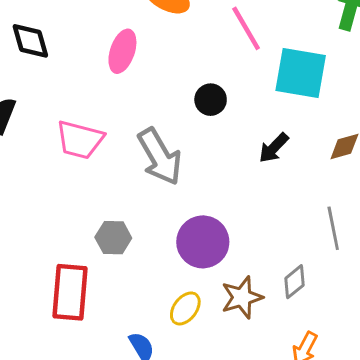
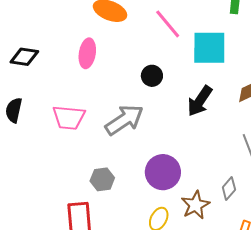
black diamond: (30, 41) -> (24, 57), turned -56
black arrow: (274, 148) -> (200, 101), size x1.4
gray arrow: (160, 157) -> (124, 120), turned -84

